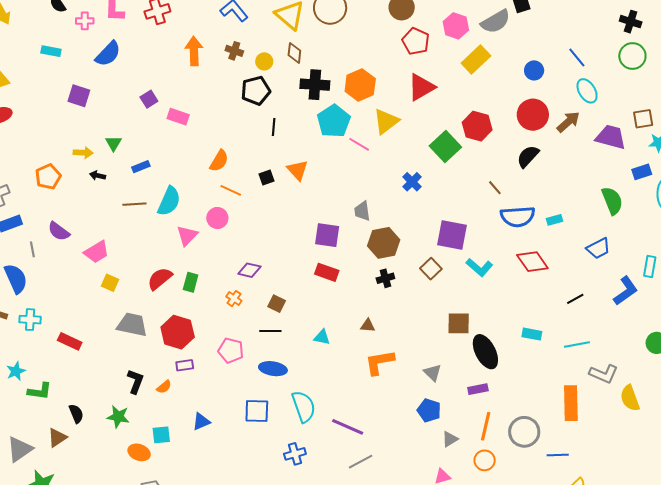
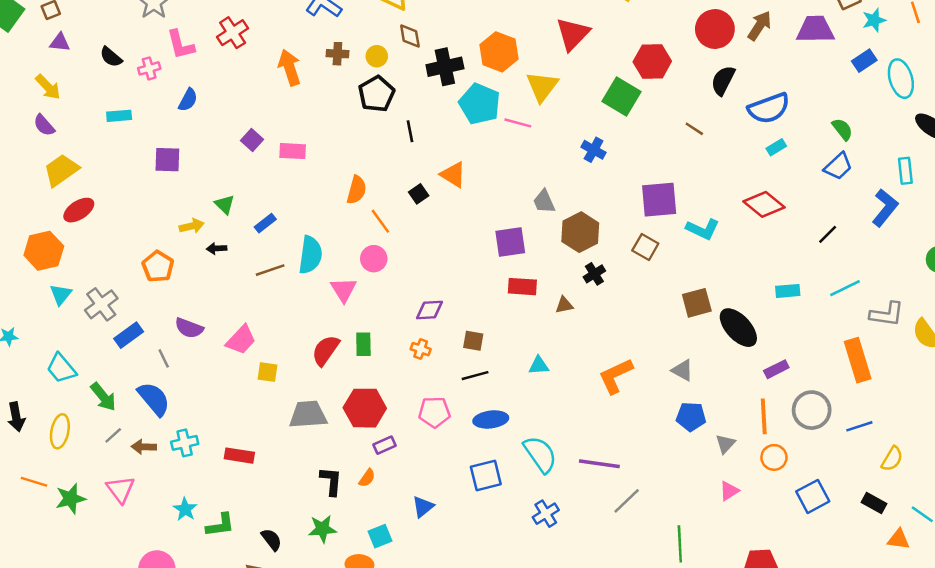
blue semicircle: (108, 54) -> (188, 100), size x0.7
orange line: (231, 190) -> (380, 221), turned 45
green semicircle: (612, 201) -> (842, 129), moved, size x0.7
blue semicircle: (518, 217) -> (769, 108), moved
brown triangle: (368, 326) -> (564, 305), moved
purple rectangle: (478, 389) -> (776, 369), moved

